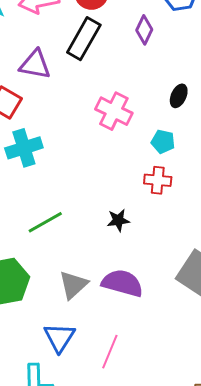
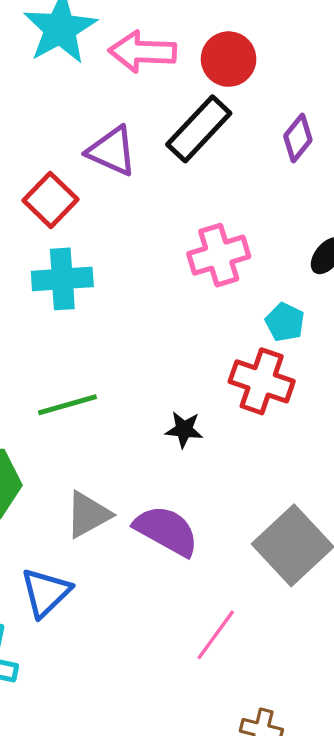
pink cross: (114, 111) -> (219, 255), turned 33
red cross: (158, 180) -> (262, 381), size x1.4
pink line: (110, 352) -> (216, 635), moved

